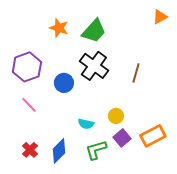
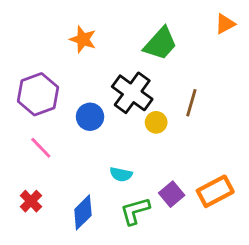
green trapezoid: (94, 31) -> (160, 44), moved
yellow circle: (116, 116) -> (156, 122), moved
red cross: (30, 150) -> (31, 201), moved

